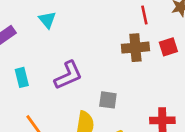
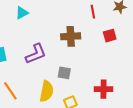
cyan triangle: (47, 20) -> (22, 13), turned 40
brown cross: (135, 48) -> (71, 36), moved

